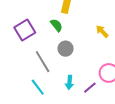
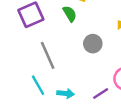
gray circle: (66, 49) -> (93, 44), moved
cyan arrow: (69, 82) -> (66, 93), moved, turned -96

